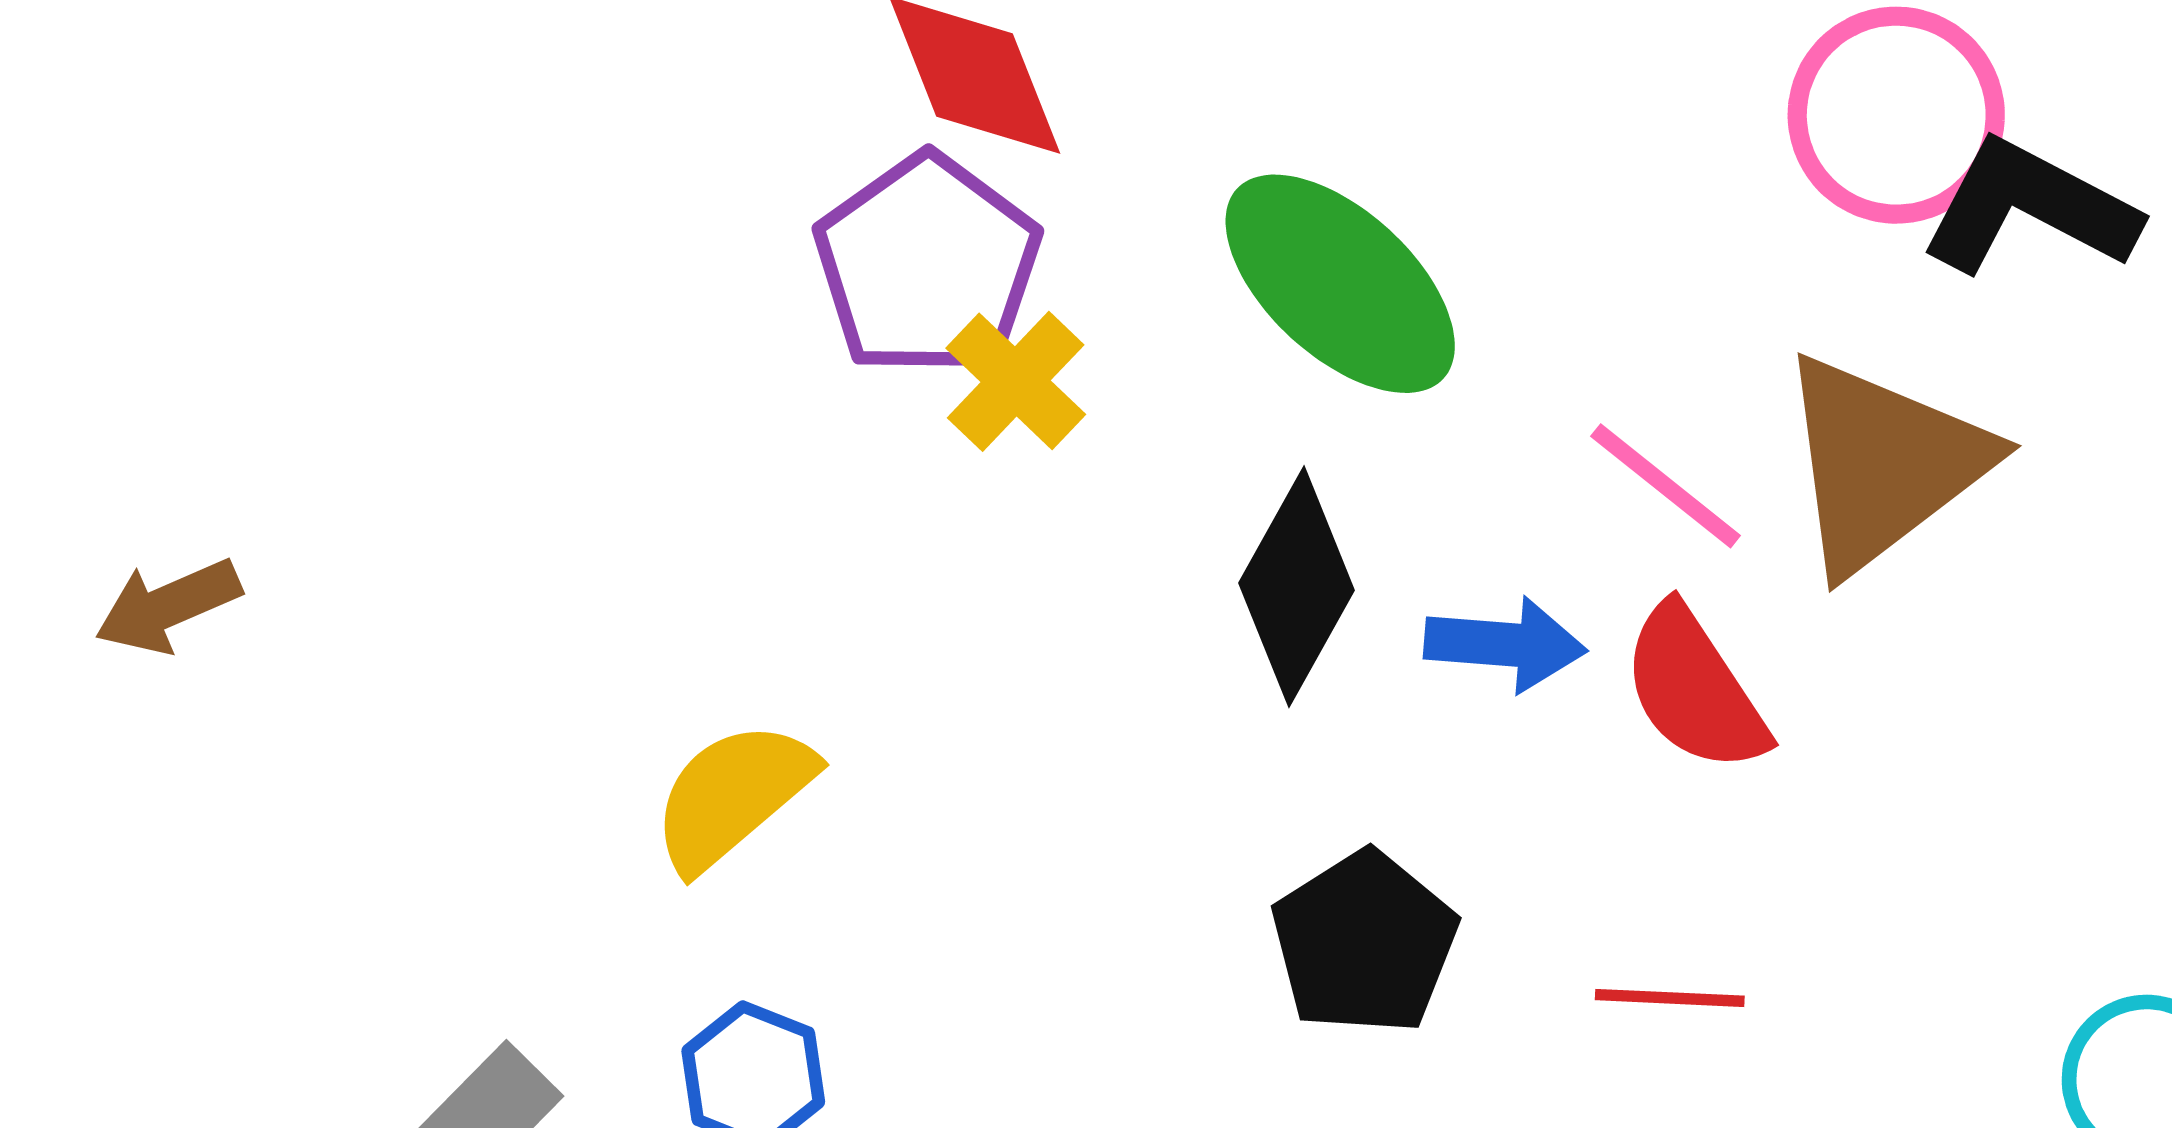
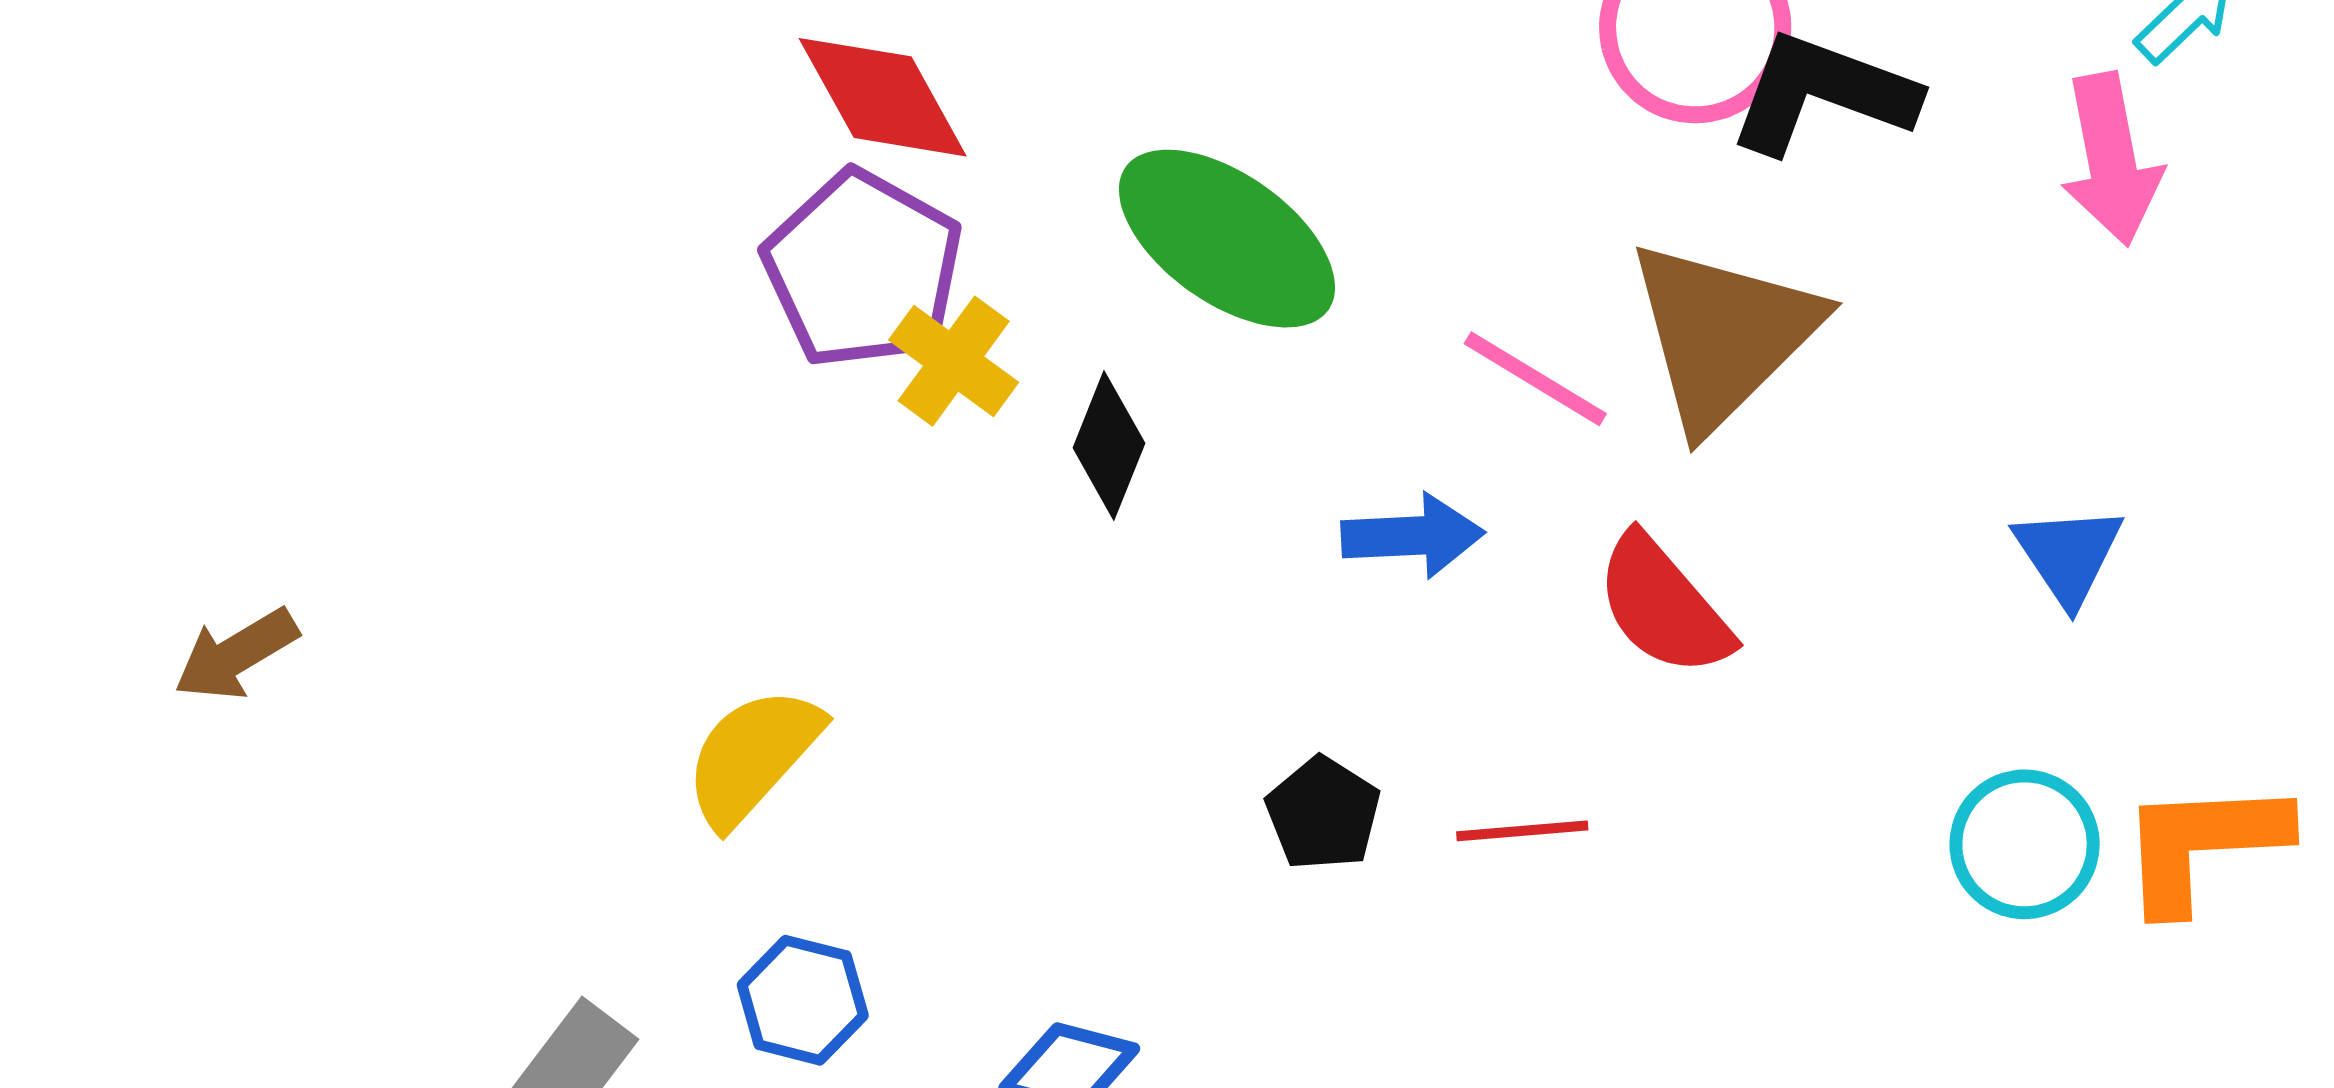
black diamond: (1297, 587) -> (1109, 446), moved, size x0.7
red semicircle: (1695, 689) -> (1663, 606), moved
black pentagon: (1364, 943) -> (1323, 814), size x0.7
red line: (1670, 998) -> (1522, 831), moved

